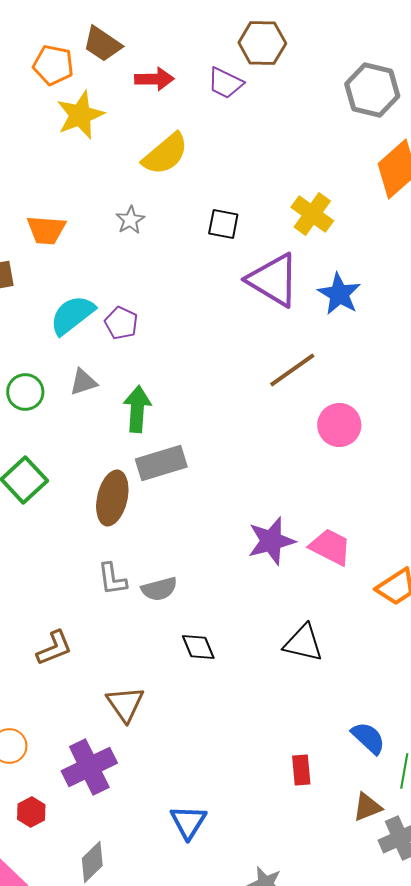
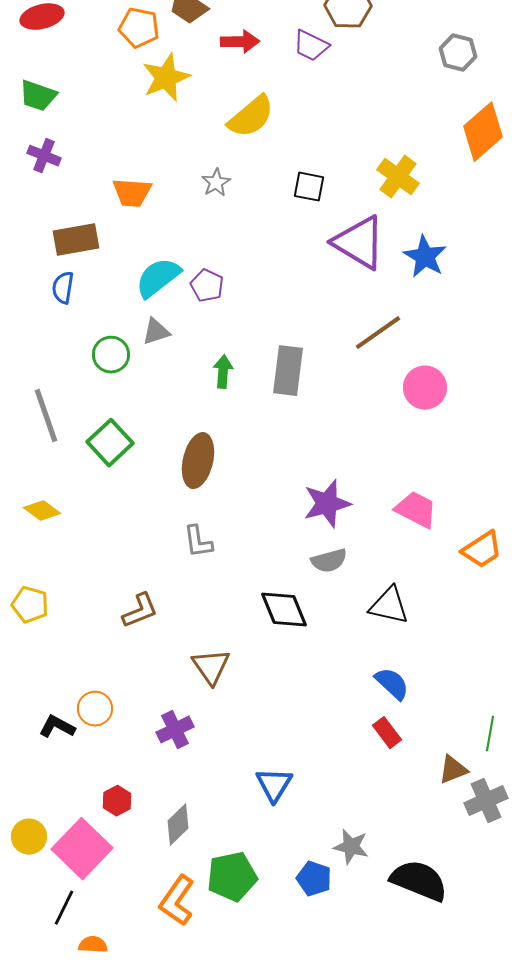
gray hexagon: (372, 90) -> (458, 53), size x0.7
gray triangle: (83, 382) -> (156, 332), moved
green arrow: (137, 409) -> (223, 372), size x0.7
gray rectangle: (161, 463) -> (288, 371), moved, turned -66
purple star: (271, 541) -> (327, 504), moved
gray semicircle: (159, 589) -> (329, 561), moved
black diamond: (198, 647) -> (284, 610), size x1.4
blue semicircle: (368, 738) -> (392, 684), moved
purple cross: (89, 767) -> (175, 730), size x0.7
red rectangle: (301, 770) -> (387, 733), turned -32
red hexagon: (31, 812) -> (117, 801), moved

